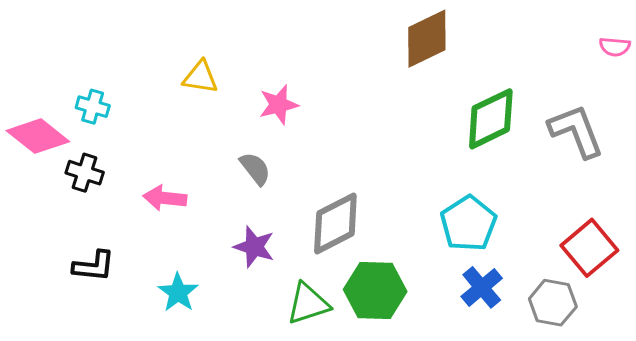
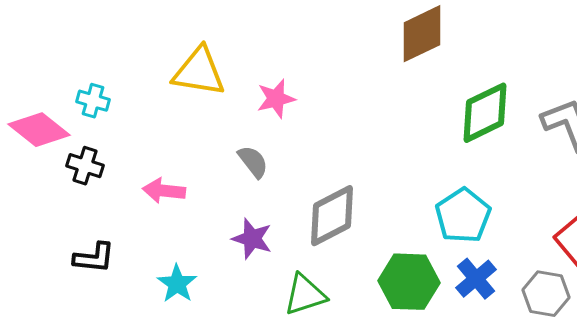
yellow triangle: (200, 77) -> (199, 72), size x1.5
green hexagon: (375, 290) -> (409, 282), moved

